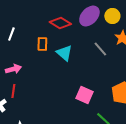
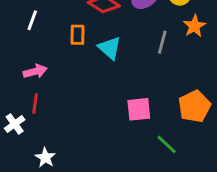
gray line: (100, 49) -> (162, 42), turned 56
pink square: (84, 95) -> (139, 109), turned -30

